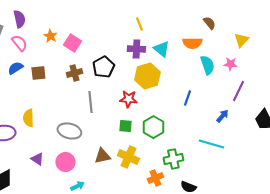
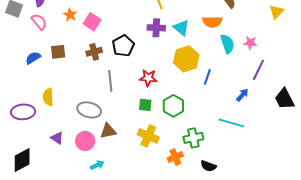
yellow triangle: (241, 40) -> (276, 12), moved
blue semicircle: (15, 68) -> (33, 58), moved
yellow hexagon: (147, 76) -> (186, 59), moved
brown triangle: (102, 156) -> (108, 131), moved

